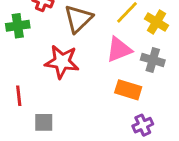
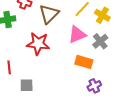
gray cross: (153, 60) -> (100, 41), turned 35

